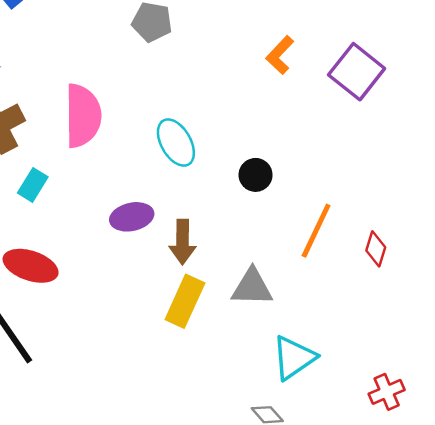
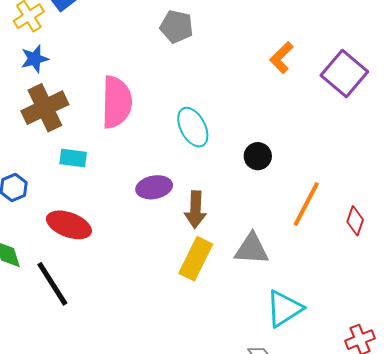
cyan rectangle: (33, 185) -> (73, 158), turned 64

